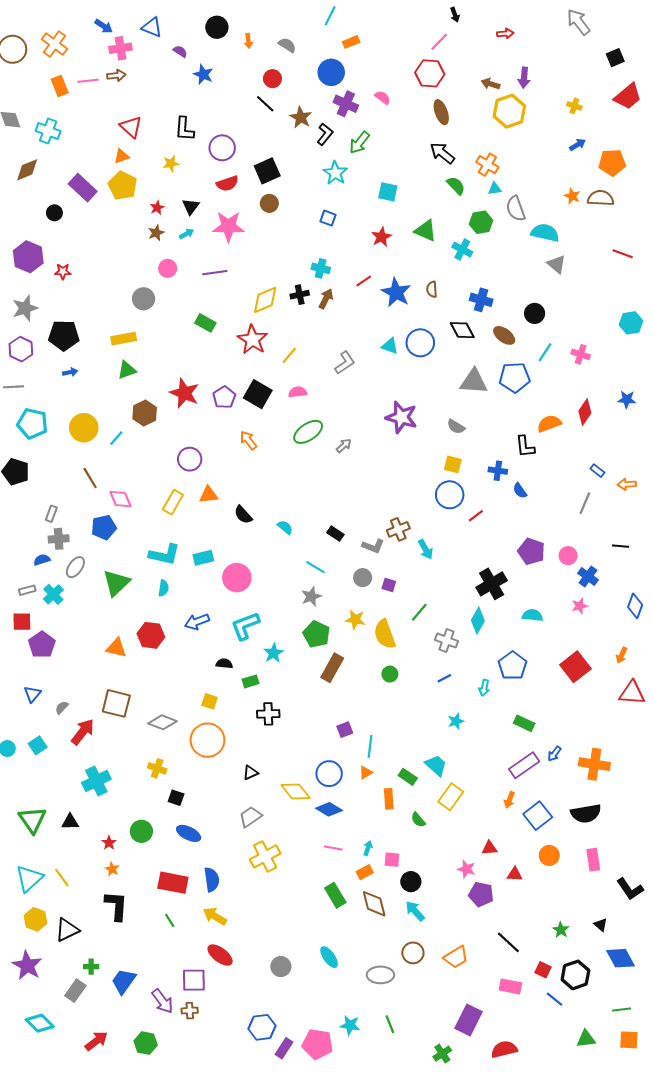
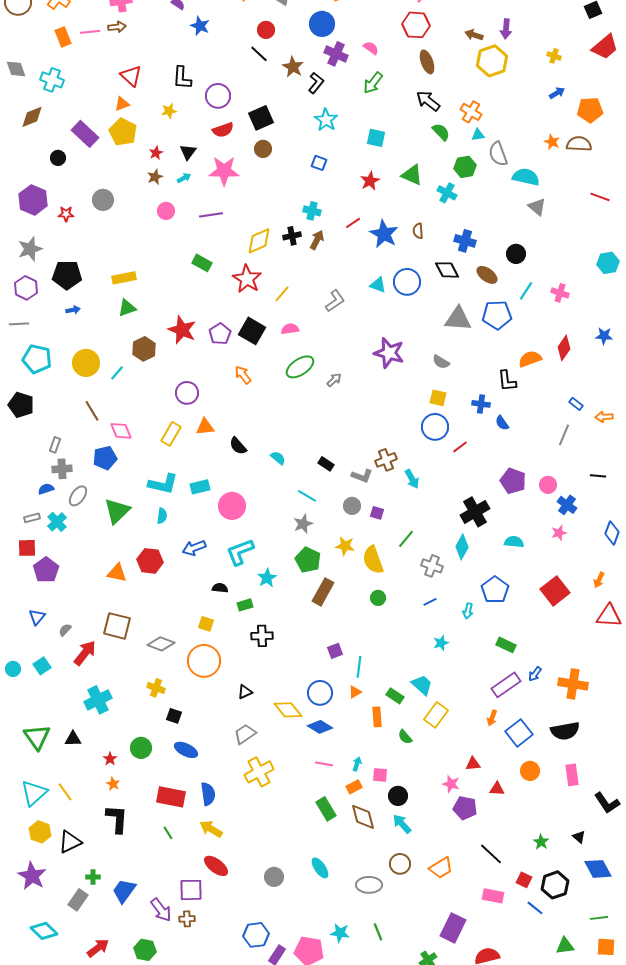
green arrow: (359, 143) -> (373, 83), moved
gray circle: (144, 299) -> (103, 200), moved

